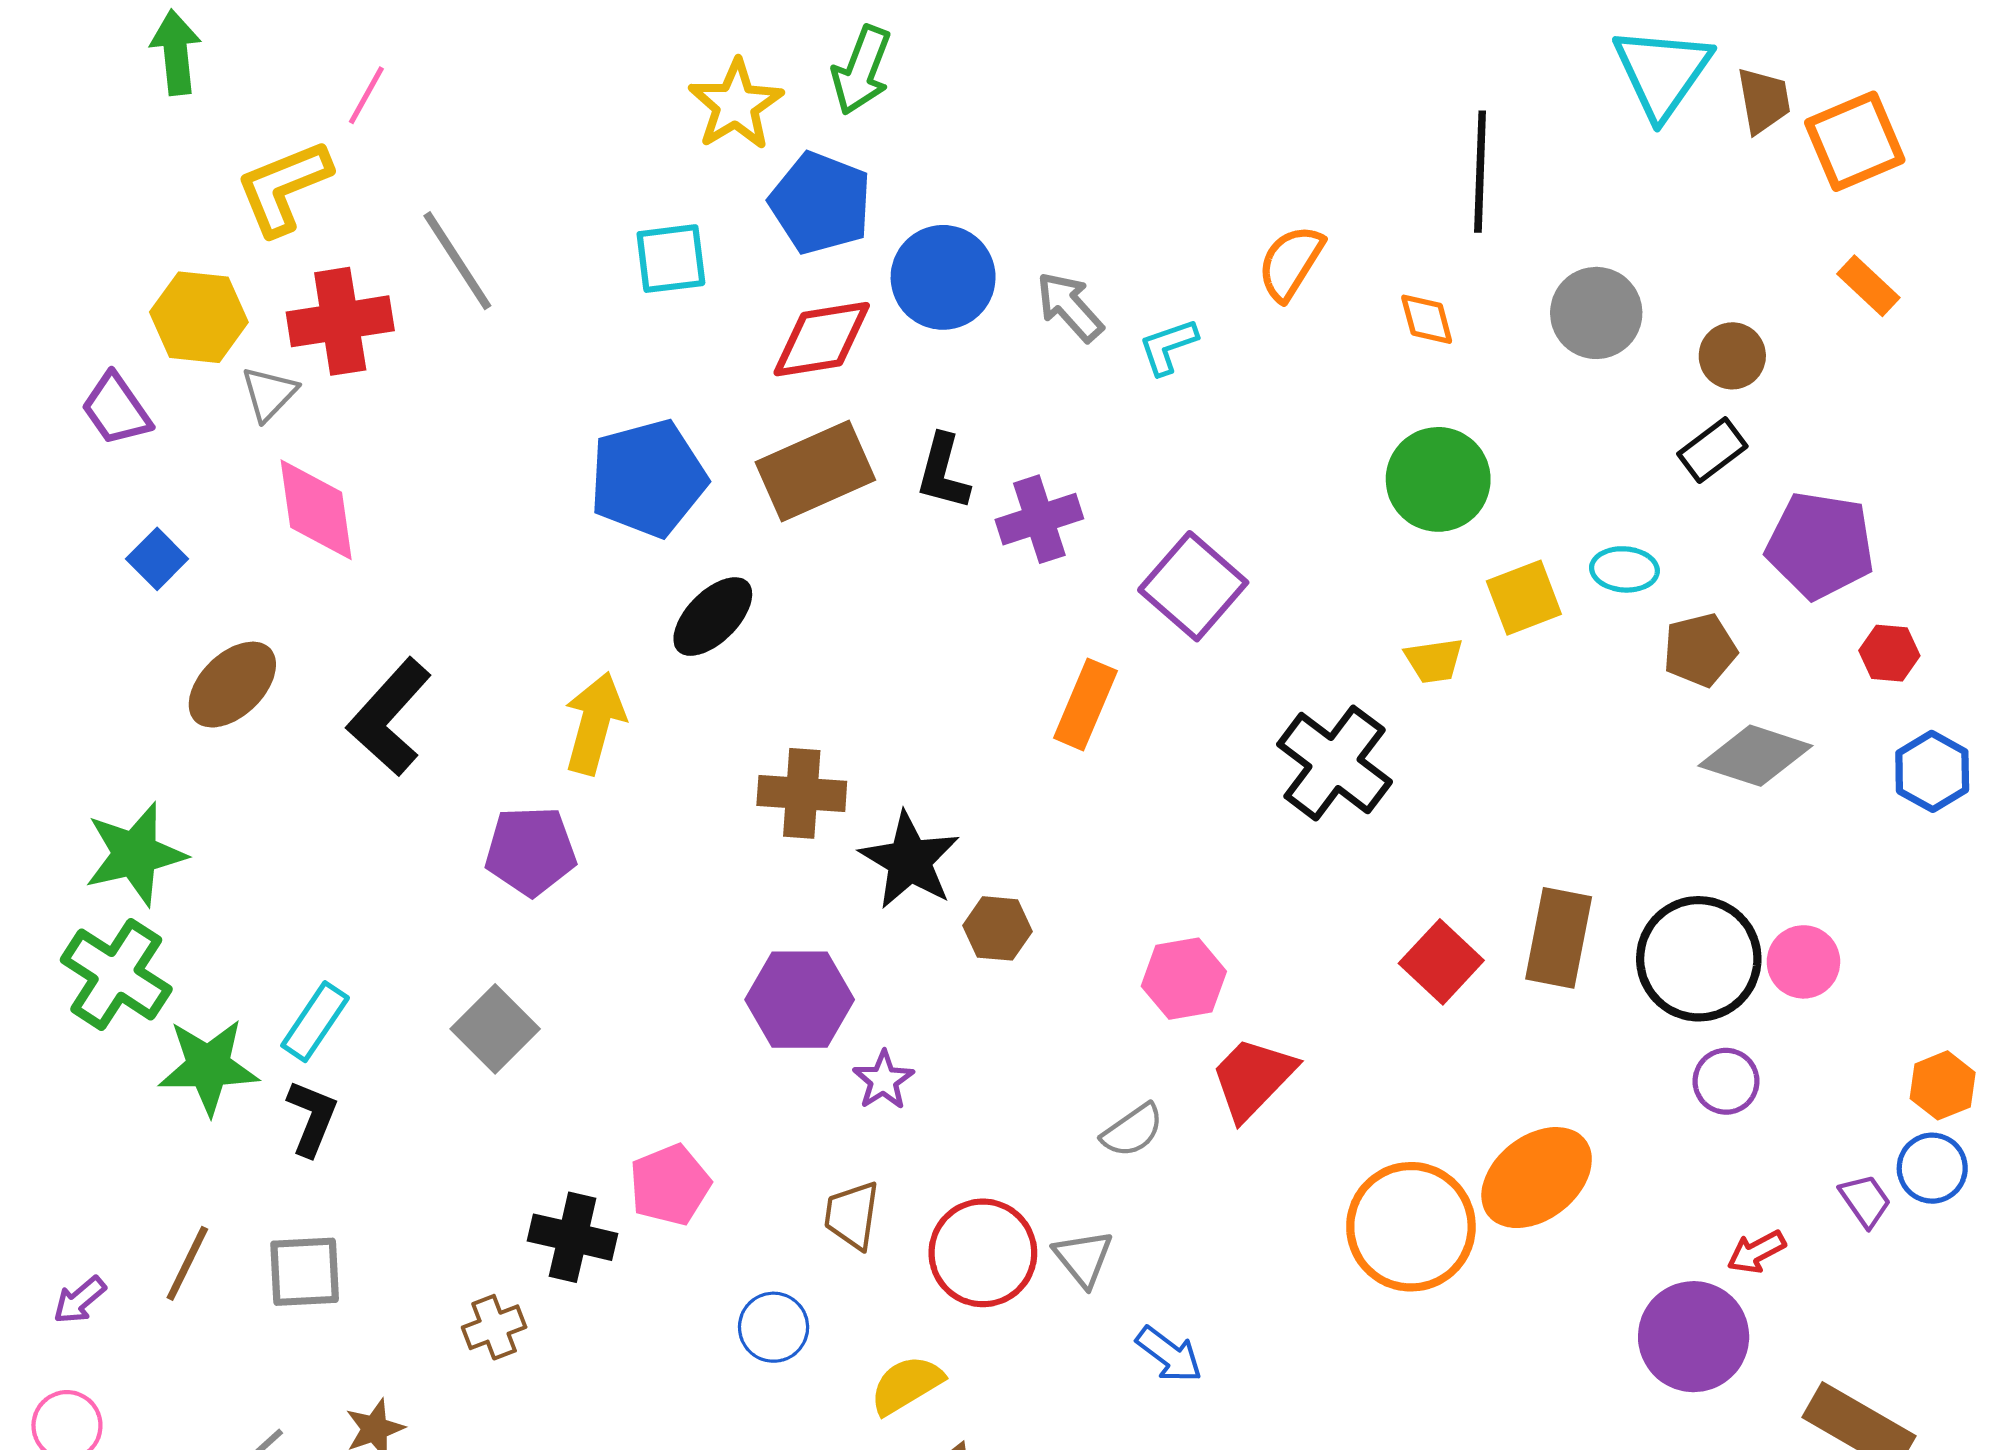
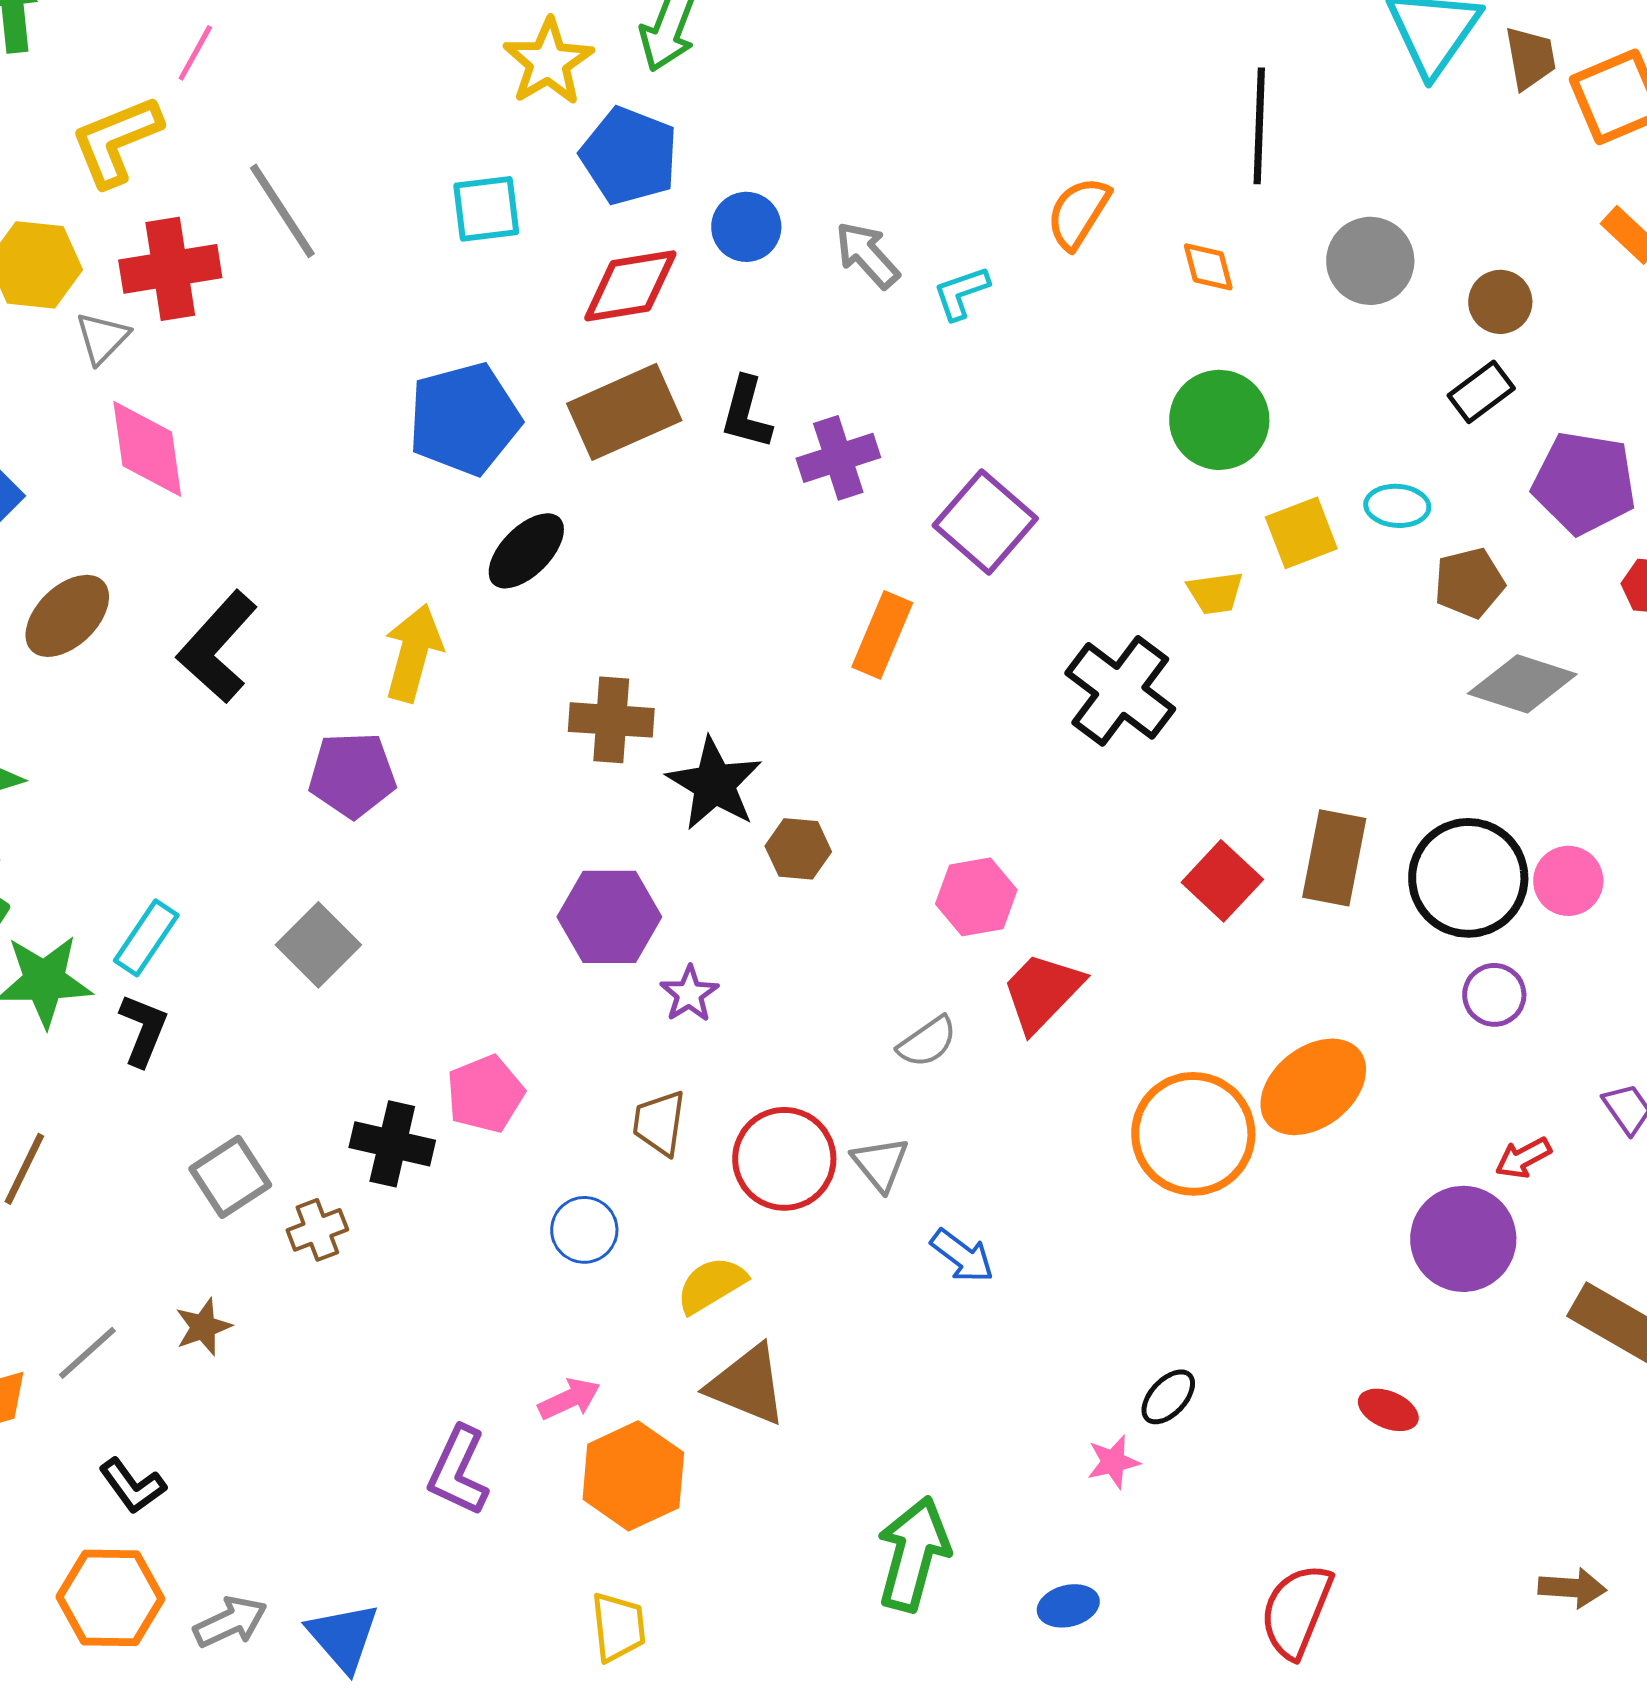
blue circle: (943, 277) -> (746, 227), size x0.7
gray square: (305, 1272) -> (230, 1177), moved, turned -30

